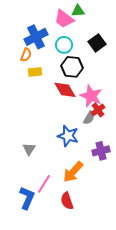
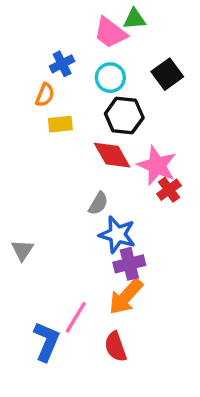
blue cross: (36, 37) -> (62, 64), size x0.6
gray semicircle: (89, 118) -> (98, 203), moved
gray triangle: (29, 149) -> (22, 250), moved
purple cross: (101, 151) -> (129, 264), moved

